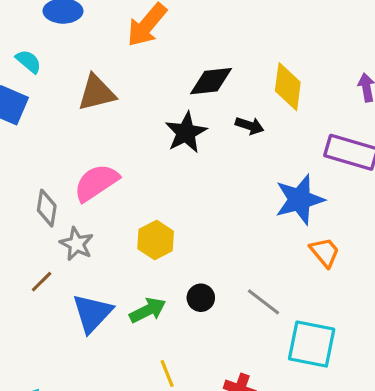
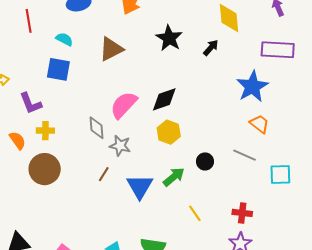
black diamond: (211, 81) -> (164, 99), moved
black arrow: (250, 126) -> (211, 48), turned -54
black star: (186, 132) -> (169, 38), moved
orange trapezoid: (325, 252) -> (259, 124), moved
cyan square: (312, 344) -> (280, 175), size x0.7

